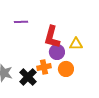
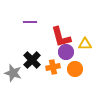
red L-shape: (52, 37) -> (61, 37), turned -30
black cross: (28, 77) -> (32, 60), moved

